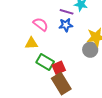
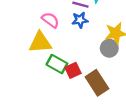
yellow triangle: (31, 43) -> (40, 42), size x1.5
brown rectangle: (61, 84) -> (97, 83), moved

